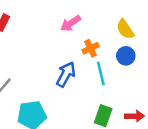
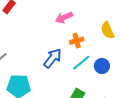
blue circle: (126, 56) -> (102, 66), moved
cyan line: (101, 73) -> (81, 63), turned 54

